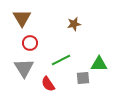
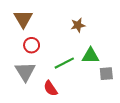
green triangle: (99, 64) -> (91, 56), moved
gray square: (83, 78) -> (106, 74), moved

